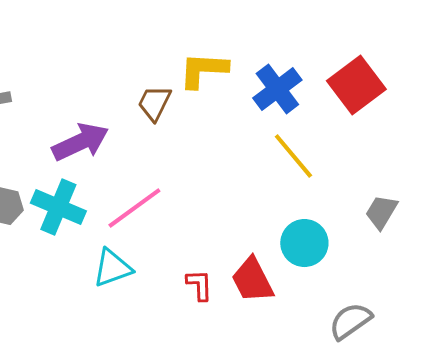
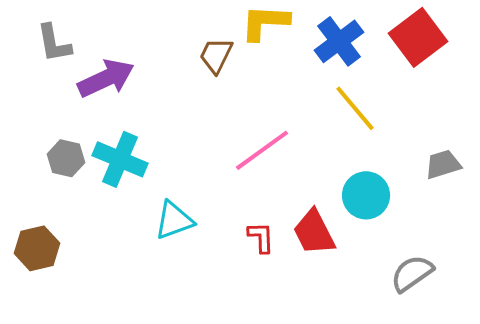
purple arrow: (80, 142) -> (106, 78), moved
pink line: (134, 208) -> (262, 150), moved
gray trapezoid: (381, 212) -> (443, 164), turned 42

